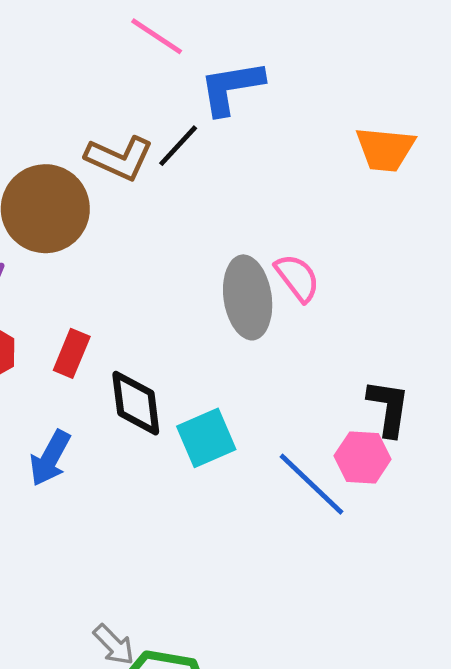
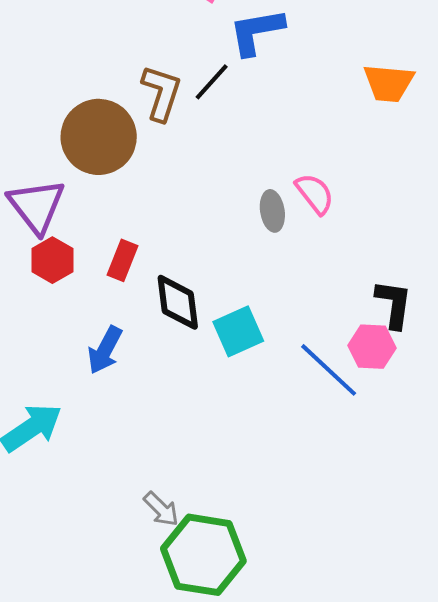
brown L-shape: (119, 158) -> (161, 93), turned -96
gray ellipse: (248, 297) -> (272, 211), size x0.6

